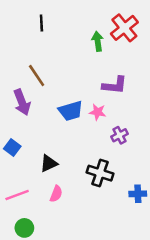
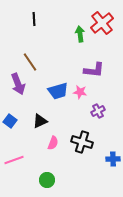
black triangle: (49, 163) -> (40, 121), moved
pink semicircle: (56, 194) -> (53, 143), moved
green circle: (24, 228) -> (47, 180), moved

